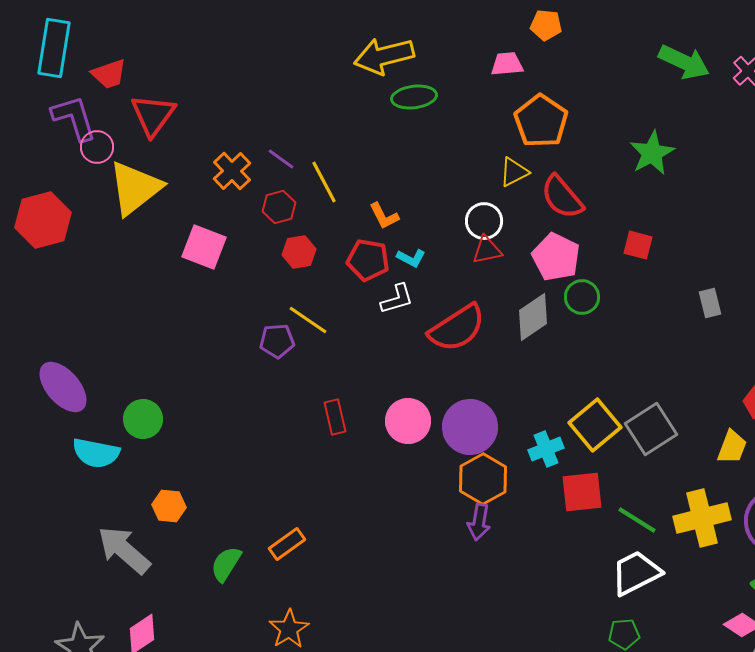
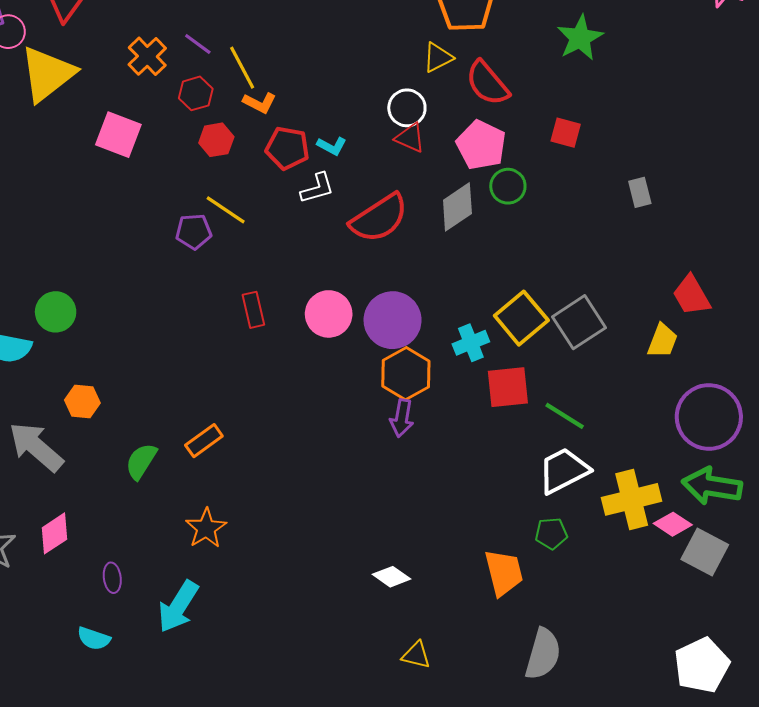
orange L-shape: (384, 216) -> (260, 103), moved, turned -36
red triangle: (487, 250) -> (410, 138), turned 36
yellow cross: (702, 518) -> (632, 499), moved

